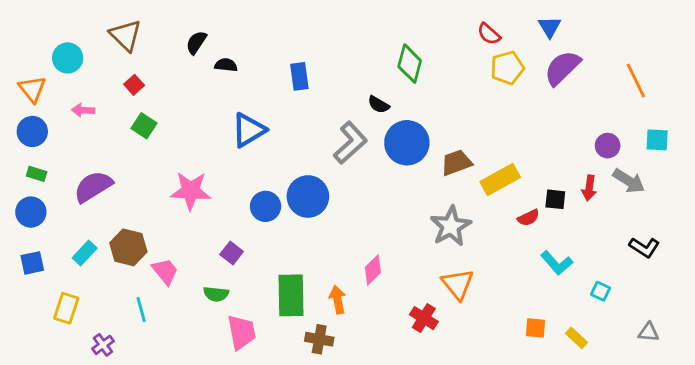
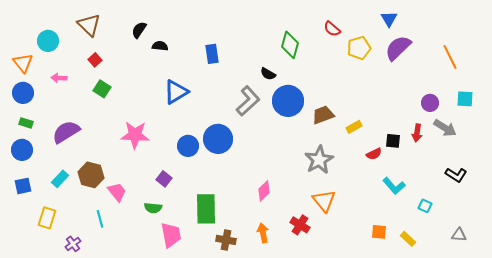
red semicircle: (489, 34) -> (332, 29), moved
yellow rectangle: (500, 180) -> (354, 127), size x0.6
orange arrow: (338, 300) -> (263, 233), moved

